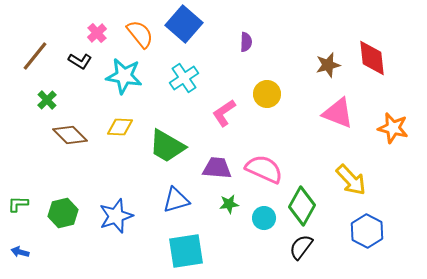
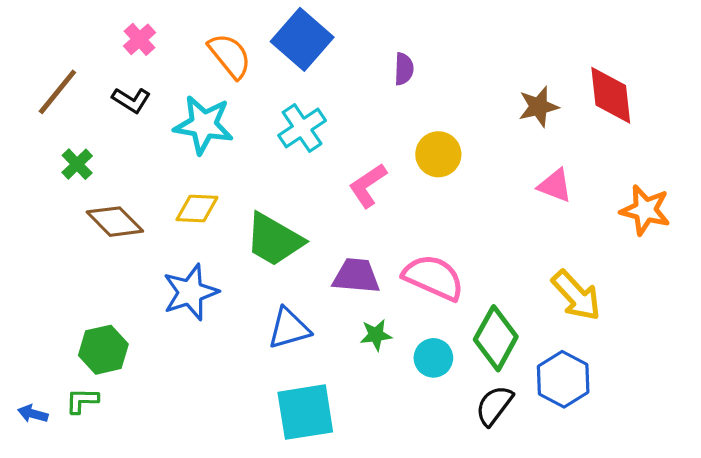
pink cross: (97, 33) -> (140, 39), moved
pink triangle: (338, 113) -> (555, 185), size x0.7
green L-shape: (18, 204) -> (82, 401), moved
blue star: (116, 216) -> (190, 292), moved
blue hexagon: (367, 231) -> (563, 379), moved

